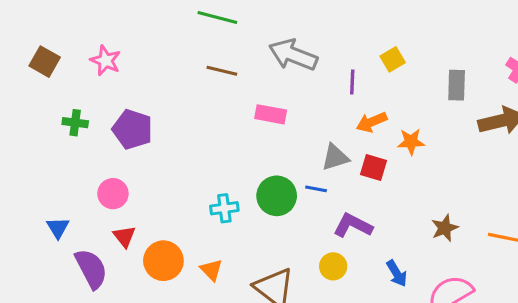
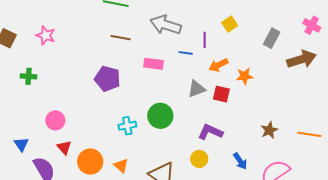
gray rectangle: (457, 85) -> (272, 38), turned 30
purple pentagon: (132, 129) -> (107, 79), moved
blue line: (316, 189) -> (186, 53), moved

